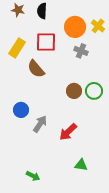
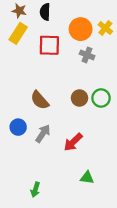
yellow rectangle: (17, 48) -> (18, 33), moved
brown semicircle: (36, 69) -> (40, 100), moved
blue circle: (21, 110) -> (18, 127), moved
green arrow: (33, 176) -> (35, 190), turned 80

